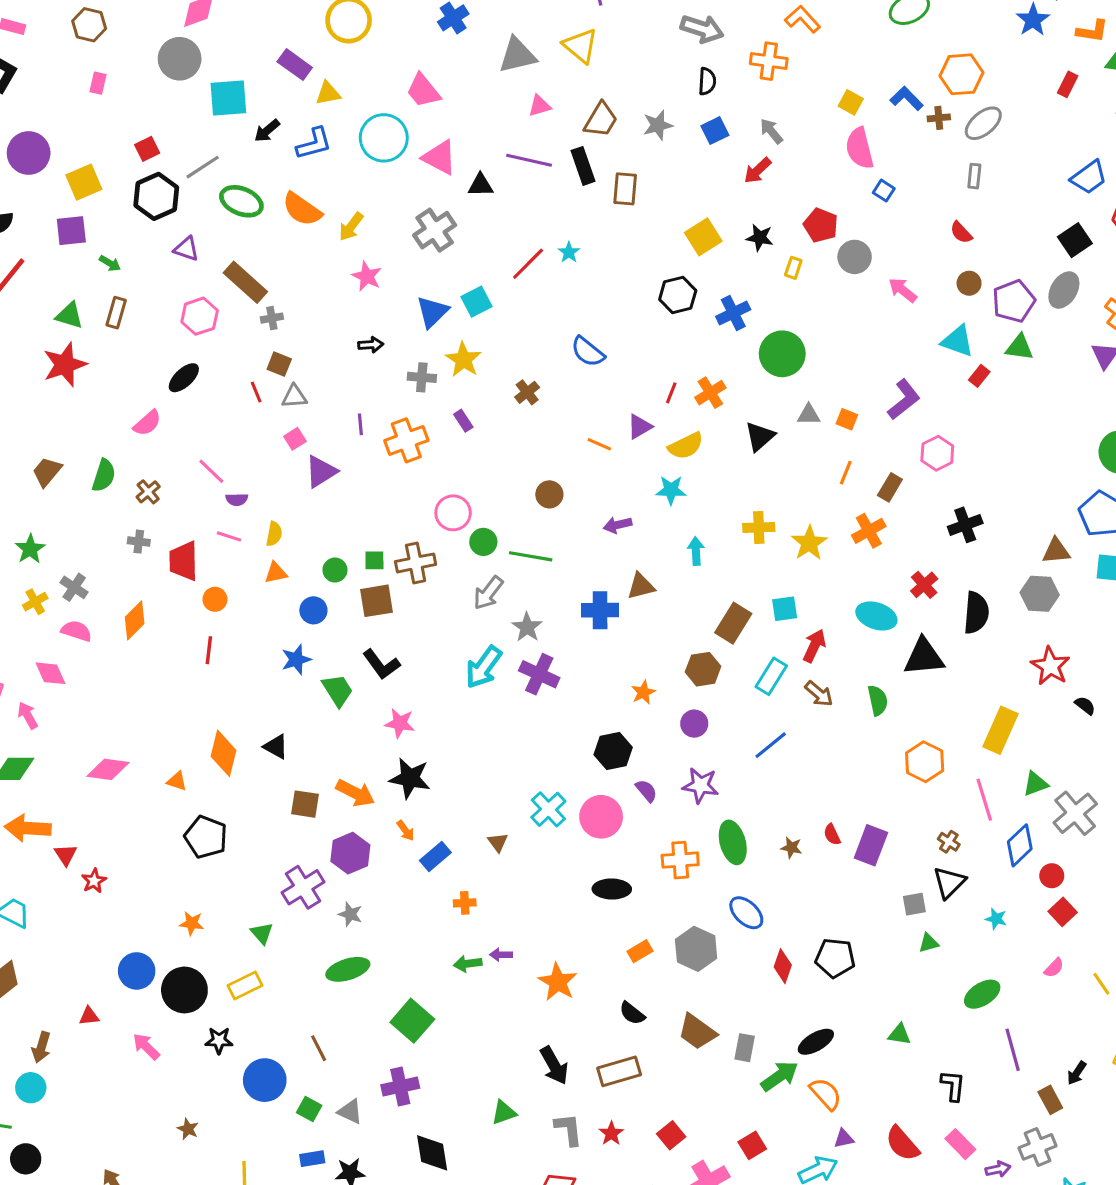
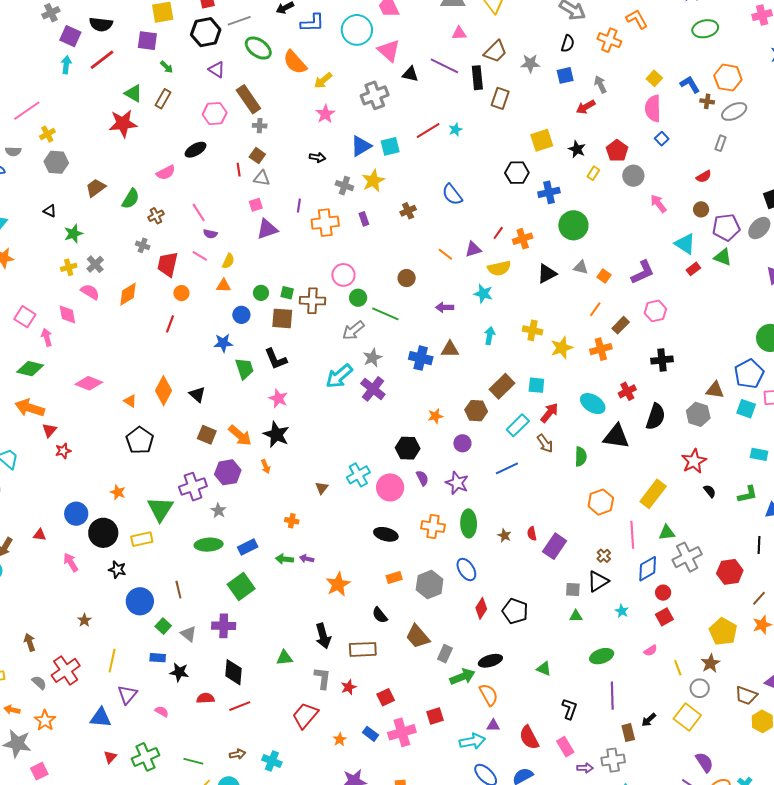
red semicircle: (961, 233) -> (704, 177), turned -91
blue rectangle: (435, 856) -> (248, 547), moved
green triangle: (262, 933) -> (160, 509), size x1.8

